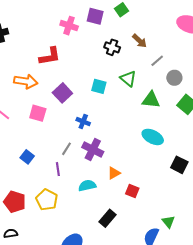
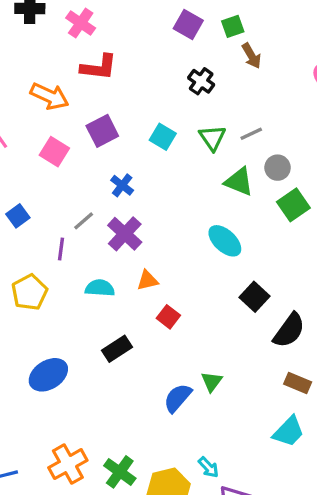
pink cross: (69, 26) -> (81, 23), moved
brown arrow: (140, 41) -> (251, 56), moved
gray line: (157, 61) -> (251, 134), moved
gray circle: (174, 78) -> (278, 168), moved

